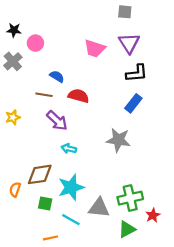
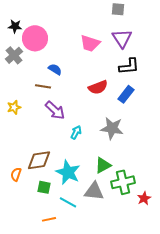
pink circle: (35, 43) -> (35, 38), size x1.6
red semicircle: (79, 96) -> (98, 87), moved, turned 144
cyan arrow: (69, 149) -> (76, 132), moved, turned 104
cyan star: (71, 187) -> (68, 172), turned -30
green triangle: (127, 229) -> (103, 165), moved

